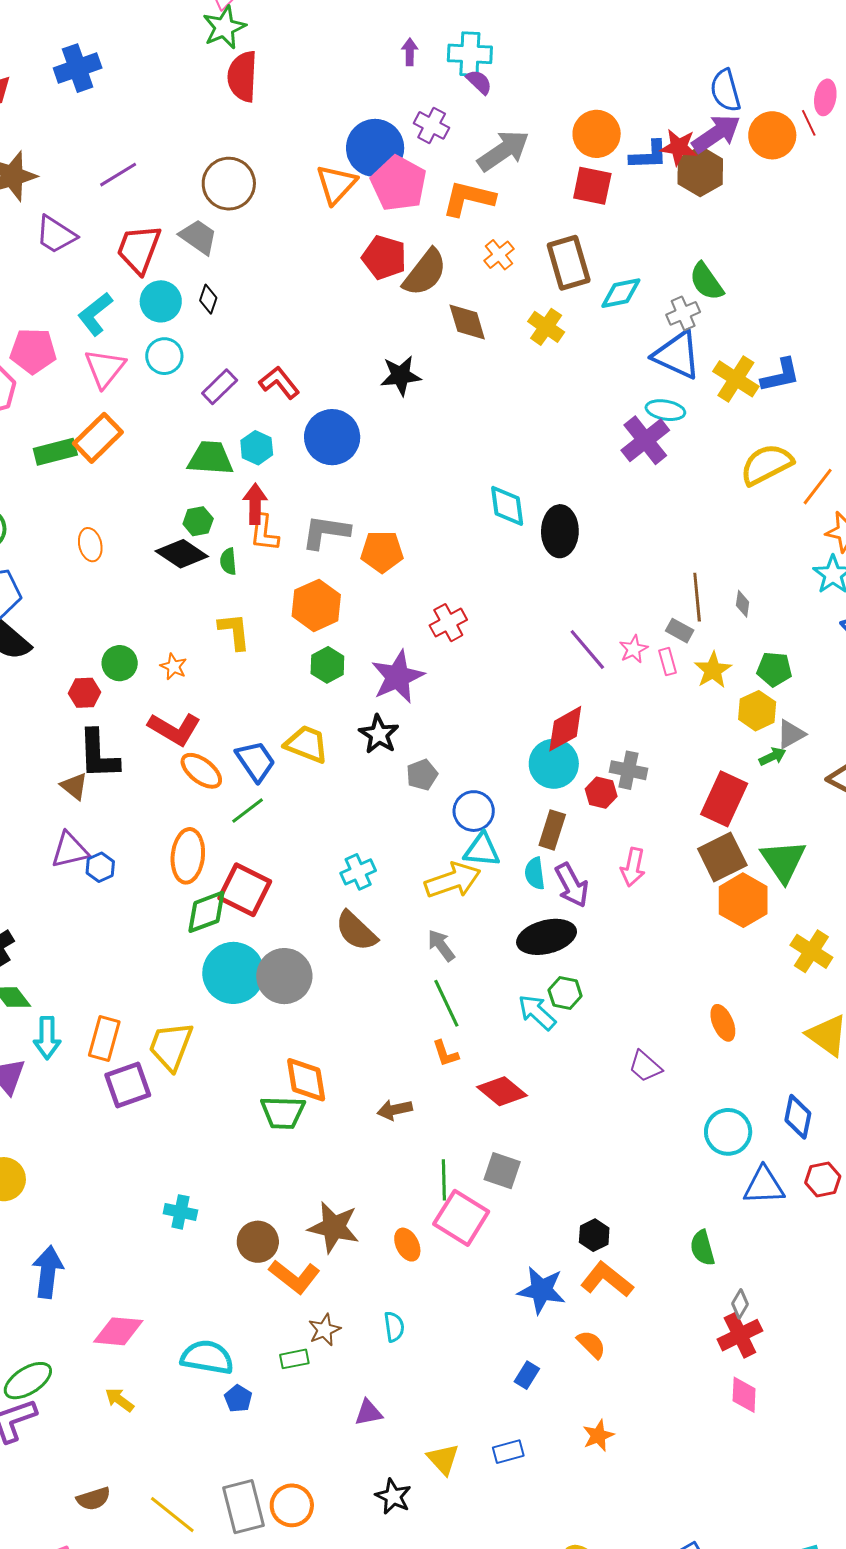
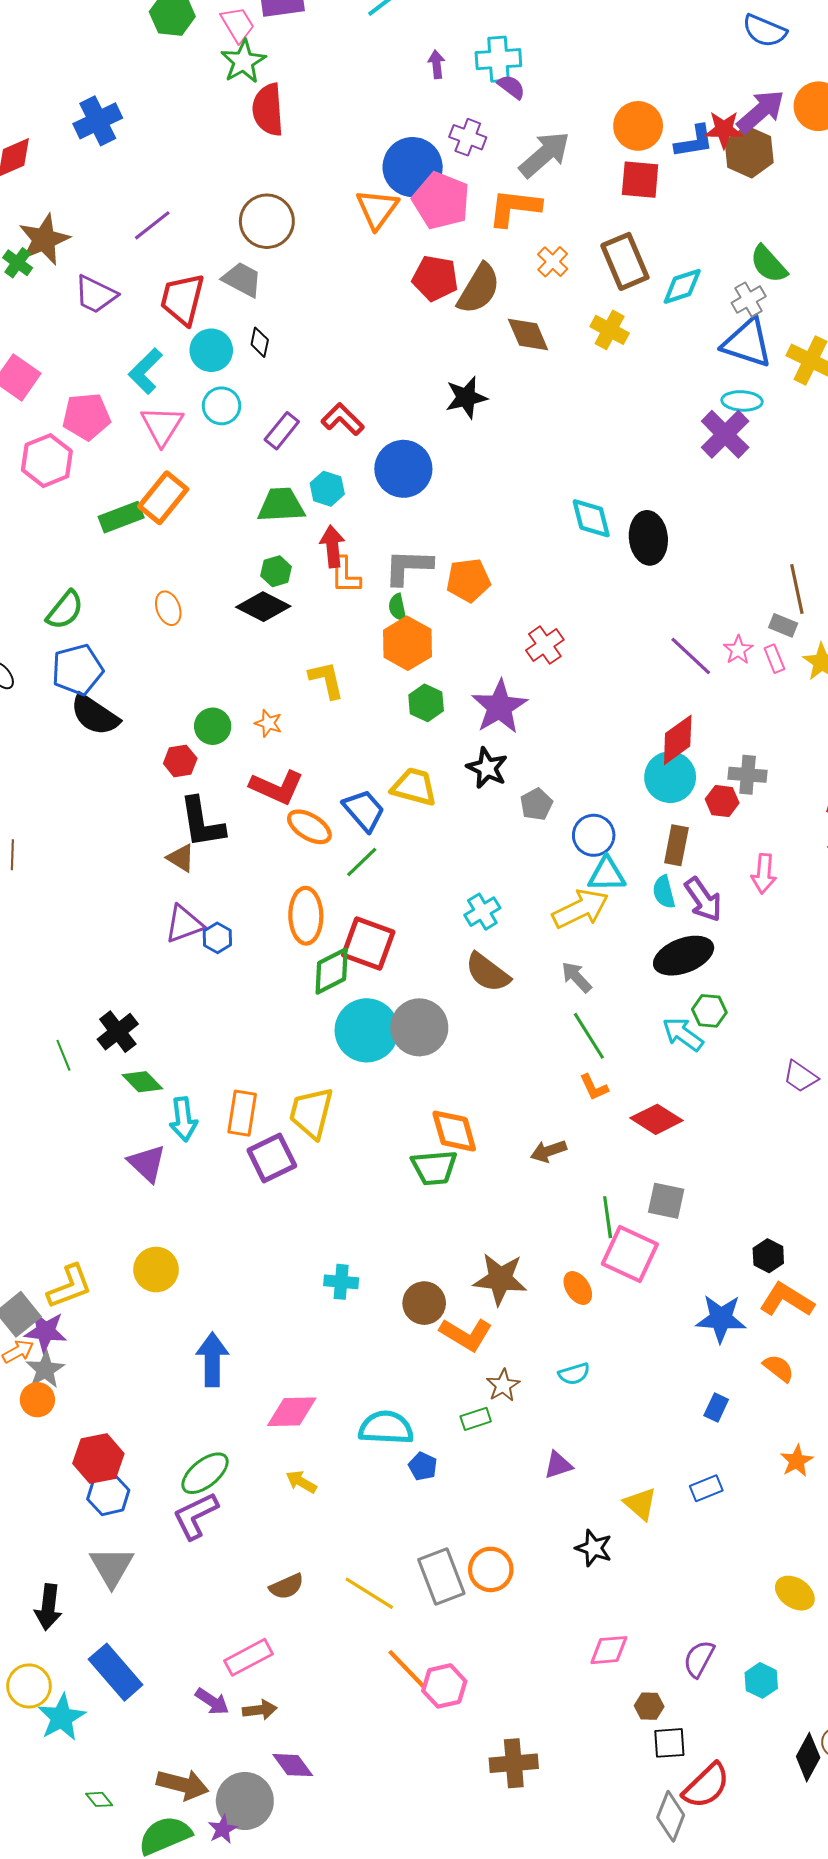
blue semicircle: (725, 90) -> (764, 31), moved, turned -45
green semicircle: (228, 561) -> (398, 607), moved
cyan semicircle: (394, 1327) -> (574, 1374), turned 88

